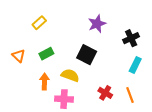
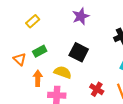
purple star: (97, 24) -> (81, 16), moved
orange triangle: (19, 56) -> (20, 59), moved

